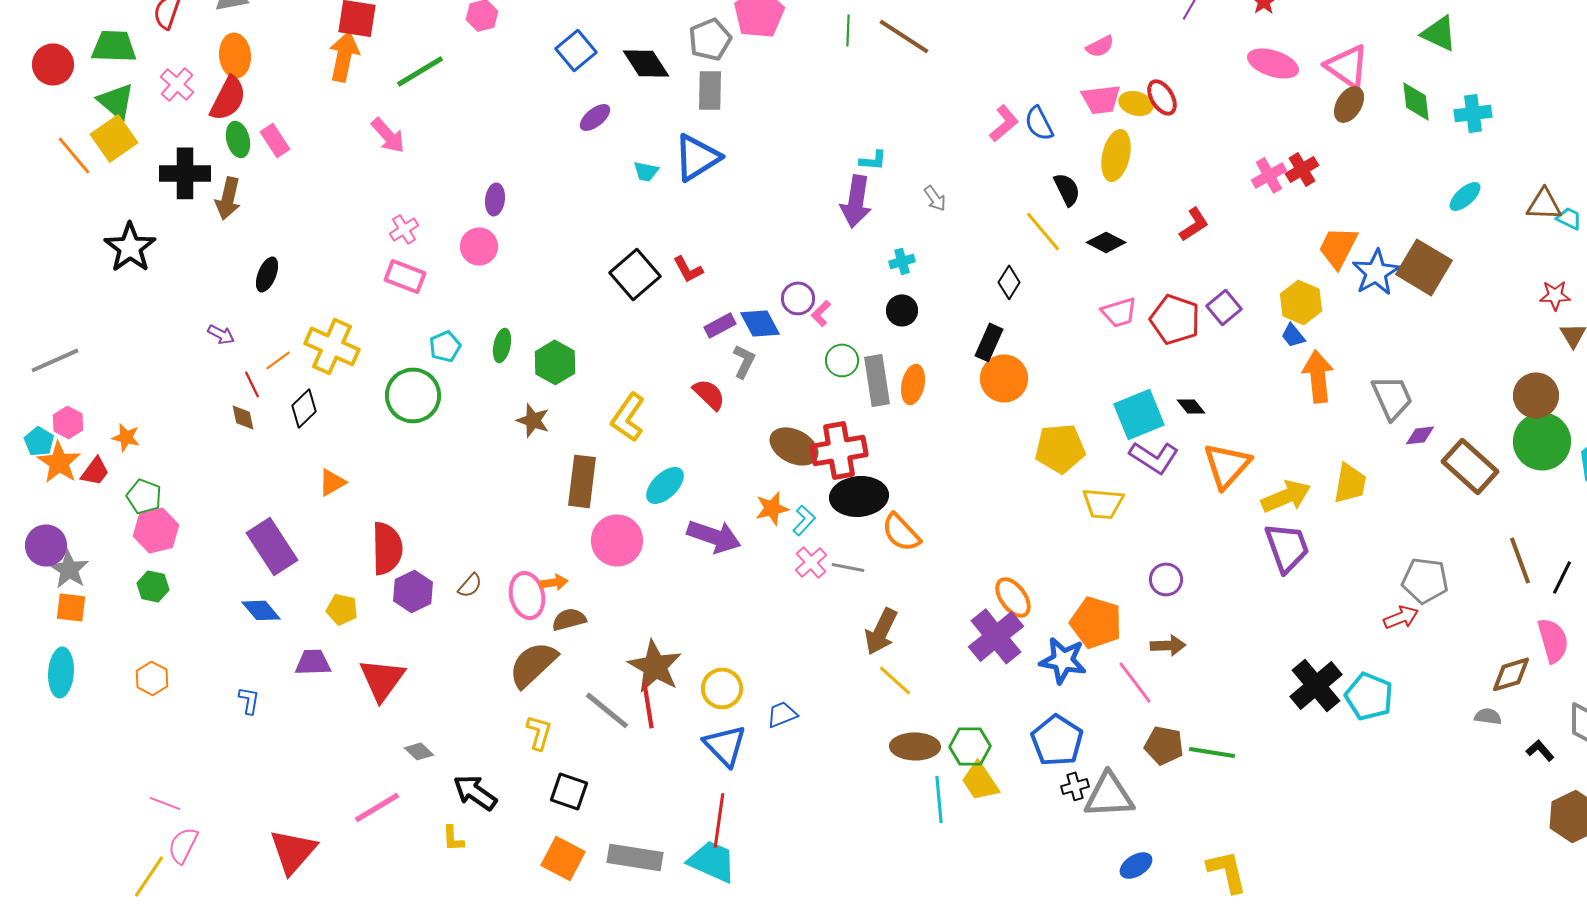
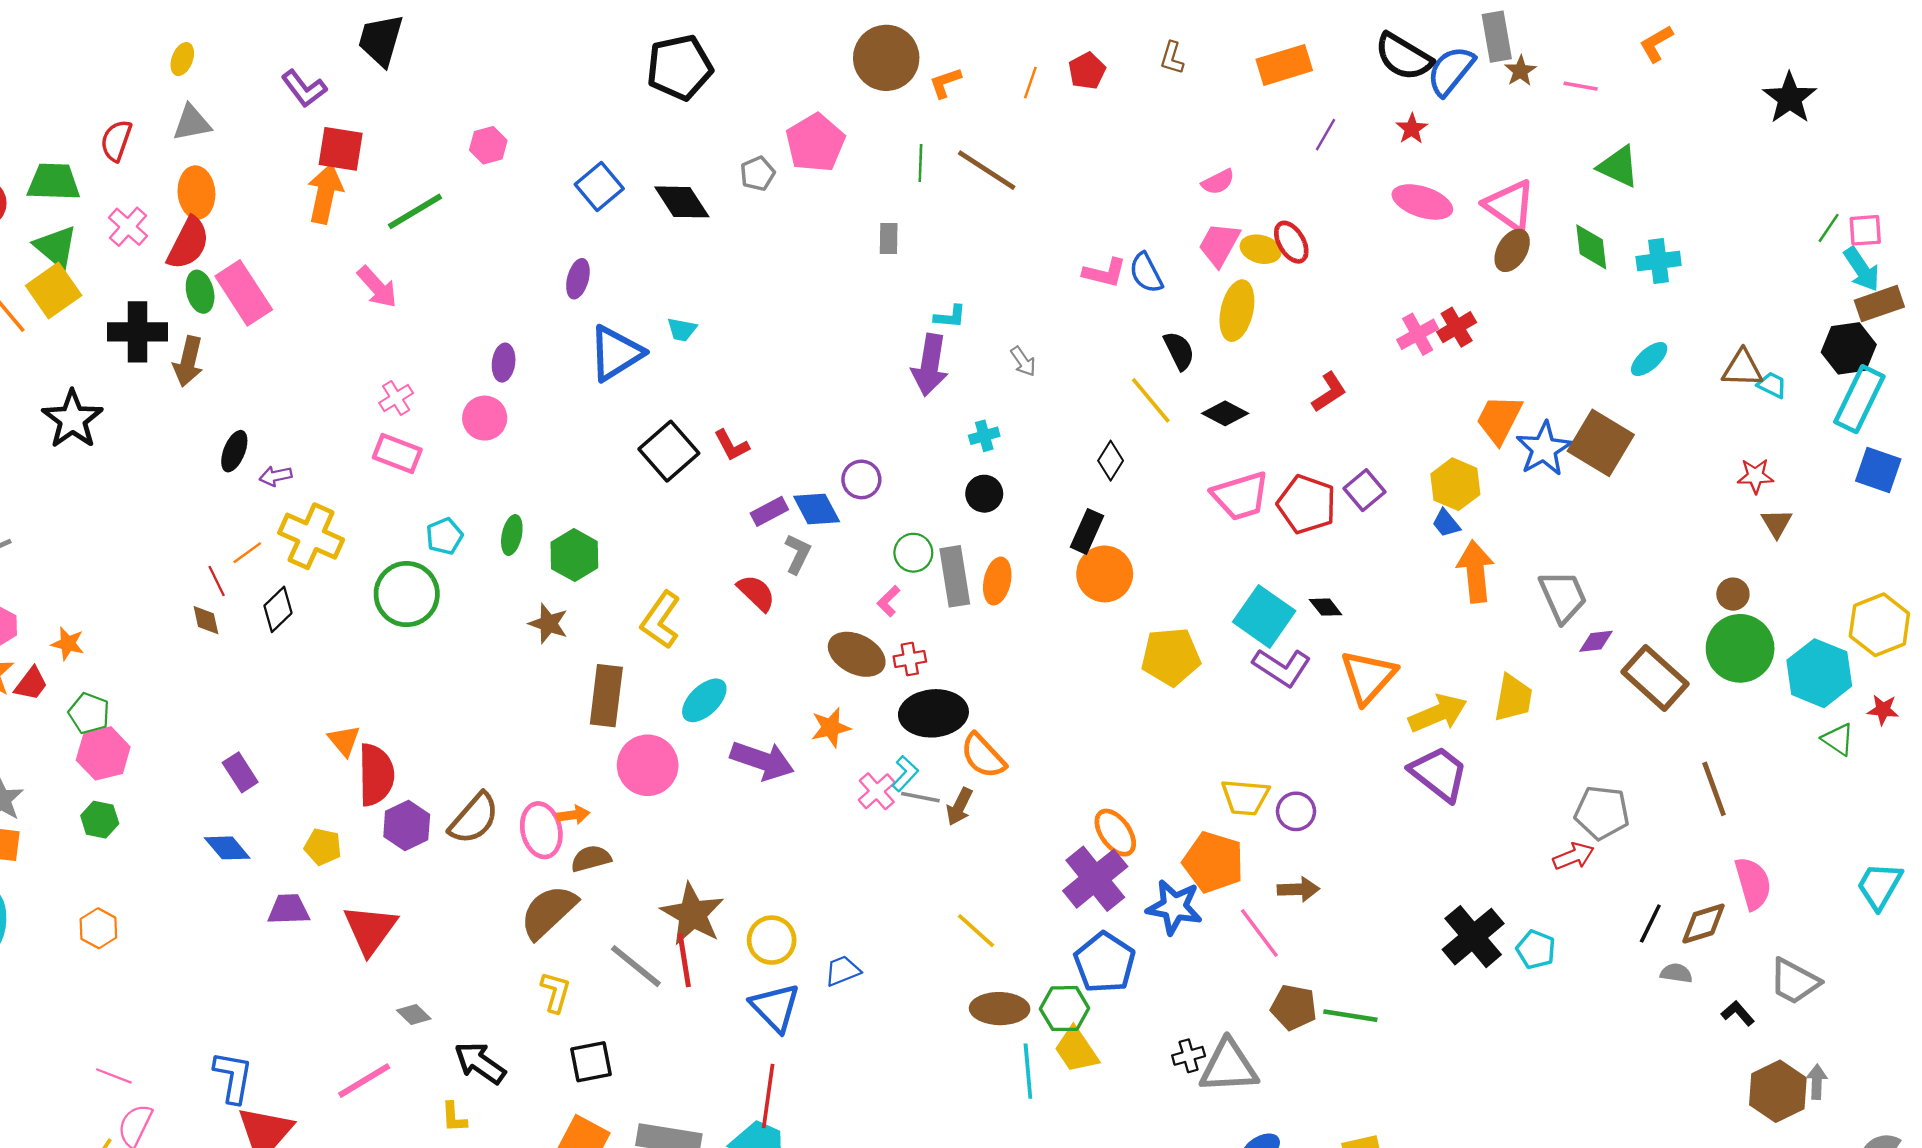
gray pentagon: (710, 39) -> (757, 174), size x0.7
gray rectangle: (710, 90) -> (889, 239), moved, size x0.7
pink trapezoid: (1101, 99) -> (1219, 244), turned 126
purple ellipse: (595, 117) -> (578, 279), moved, turned -36
pink L-shape: (1004, 123) -> (1105, 273), turned 54
pink rectangle: (275, 140) -> (244, 293), size x1.6
blue triangle: (697, 157) -> (616, 353), moved
pink trapezoid: (1119, 312) -> (1240, 496), size x1.4
pink L-shape: (821, 313) -> (889, 601), moved
purple arrow: (221, 334) -> (276, 476), moved, turned 140
brown circle: (1536, 395) -> (1733, 594), size x0.6
cyan square: (1139, 414) -> (1264, 616), turned -33
red cross: (839, 450) -> (910, 659), size x0.5
orange triangle: (332, 482) -> (344, 740), moved, turned -40
yellow trapezoid: (1103, 503) -> (1245, 797), moved
cyan L-shape: (804, 520) -> (905, 774), moved
purple rectangle: (272, 546) -> (240, 772), size x0.6
purple trapezoid: (1287, 547) -> (1439, 774), turned -32
black line: (1562, 577) -> (1650, 924), moved
brown semicircle: (470, 585) -> (474, 818), size x1.8
brown arrow: (881, 631) -> (959, 807), moved, size x0.7
cyan pentagon: (1369, 696) -> (1536, 950), size x0.7
blue L-shape: (249, 700) -> (233, 1077), moved, size x1.6
blue pentagon: (1057, 740) -> (1105, 963), moved
black square: (569, 791) -> (591, 1062), turned -30

